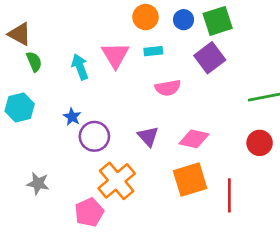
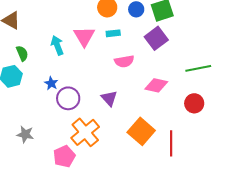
green semicircle: (34, 62) -> (22, 53), moved
pink diamond: (194, 139) -> (156, 85), moved
orange square: (190, 180) -> (141, 131), turned -32

